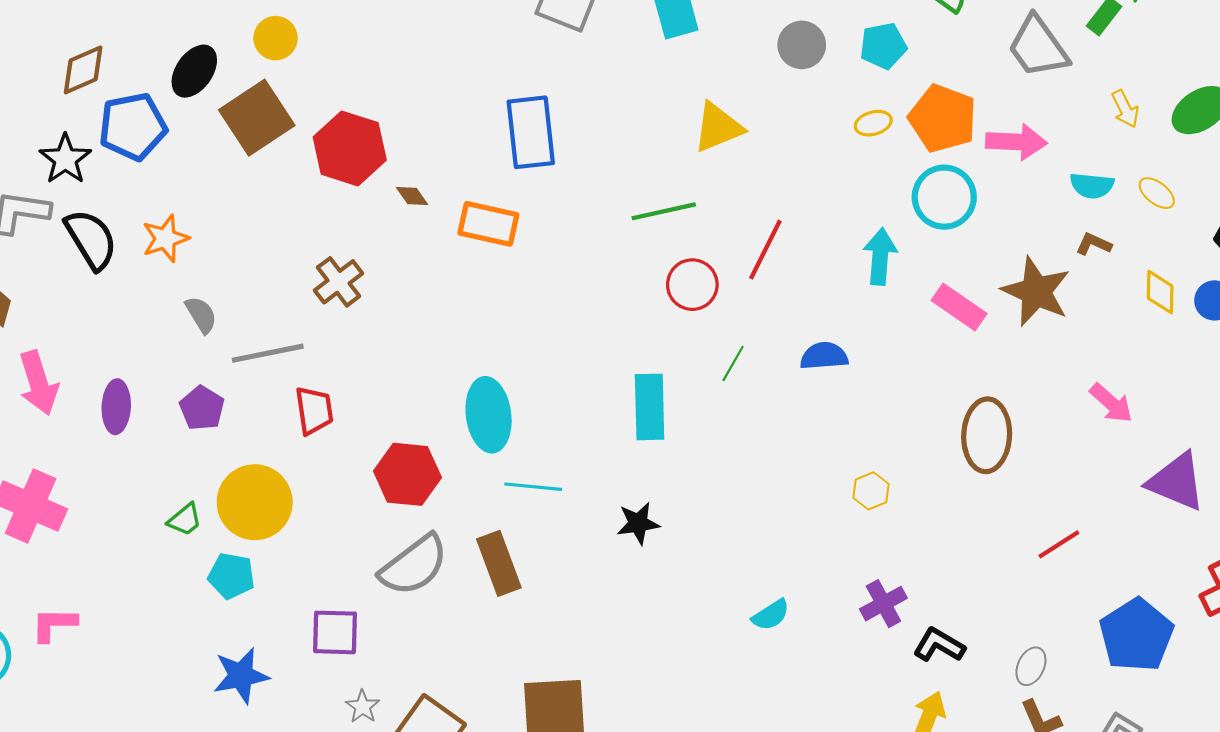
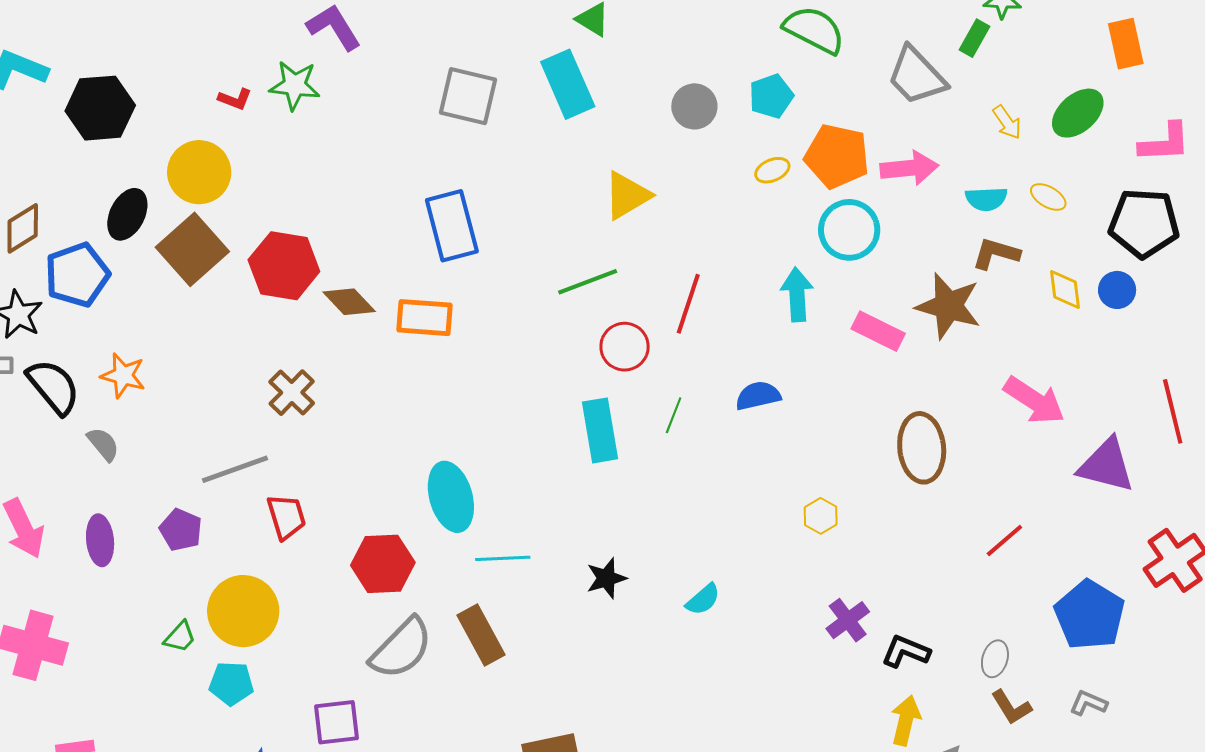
yellow circle: (276, 38) -> (199, 172), size x1.5
brown diamond: (412, 196) -> (349, 302), size x1.6
orange star: (165, 238) -> (123, 376), turned -30
brown L-shape: (1094, 244) -> (996, 254), size x1.4
gray semicircle: (201, 315) -> (103, 444), moved
pink arrow: (1111, 403) -> (1034, 400), size x1.4
cyan rectangle: (650, 407) -> (600, 430), moved
cyan semicircle: (771, 615) -> (703, 599), moved

